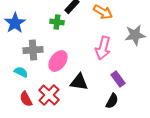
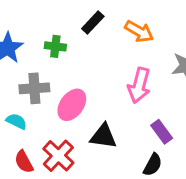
green cross: (57, 22) -> (55, 46), moved

